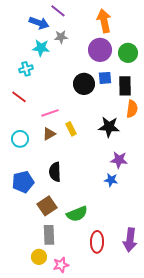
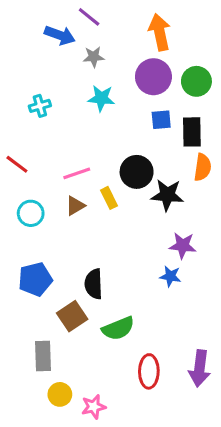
cyan star: (41, 48) -> (101, 98), moved
black circle: (84, 84) -> (137, 172), moved
red line: (19, 97) -> (17, 164), moved
black semicircle: (55, 172) -> (94, 284), moved
gray rectangle: (49, 235) -> (43, 356), moved

